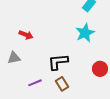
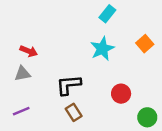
gray triangle: (14, 58) -> (22, 74), moved
purple line: (35, 83) -> (21, 111), moved

